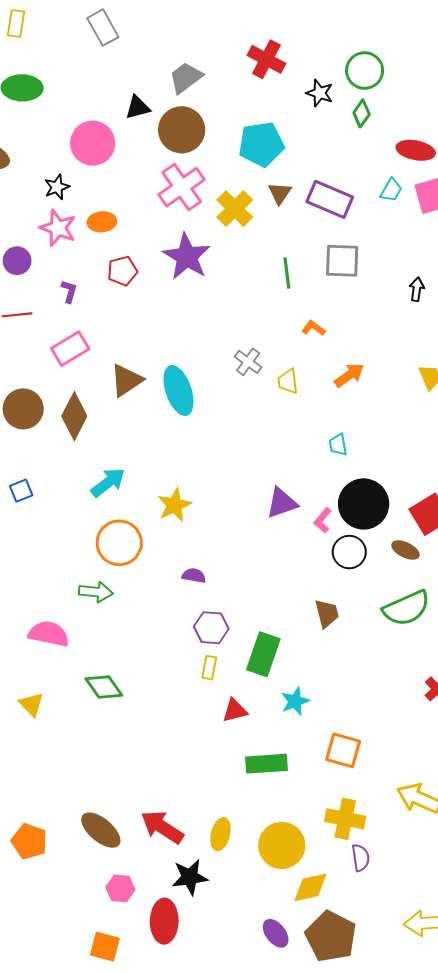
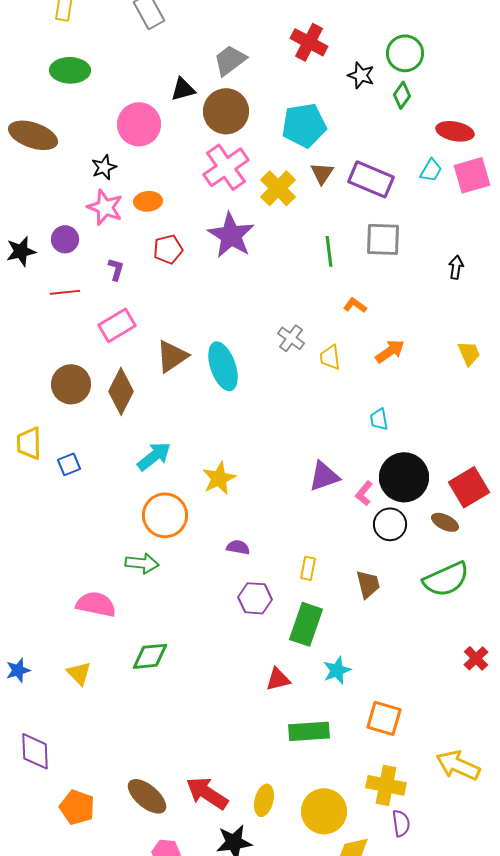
yellow rectangle: (209, 668) -> (308, 568), moved
green diamond: (104, 687) -> (150, 656), turned -60

